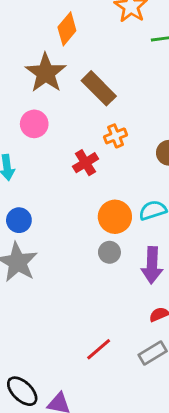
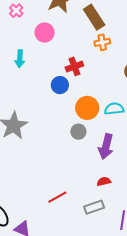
orange cross: (116, 136) -> (102, 42), moved
blue circle: (19, 220) -> (60, 85), moved

